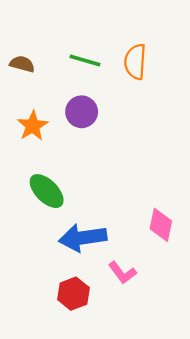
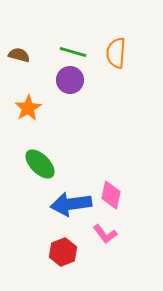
purple circle: (82, 112) -> (70, 80), moved
pink diamond: (161, 225) -> (111, 195), moved

